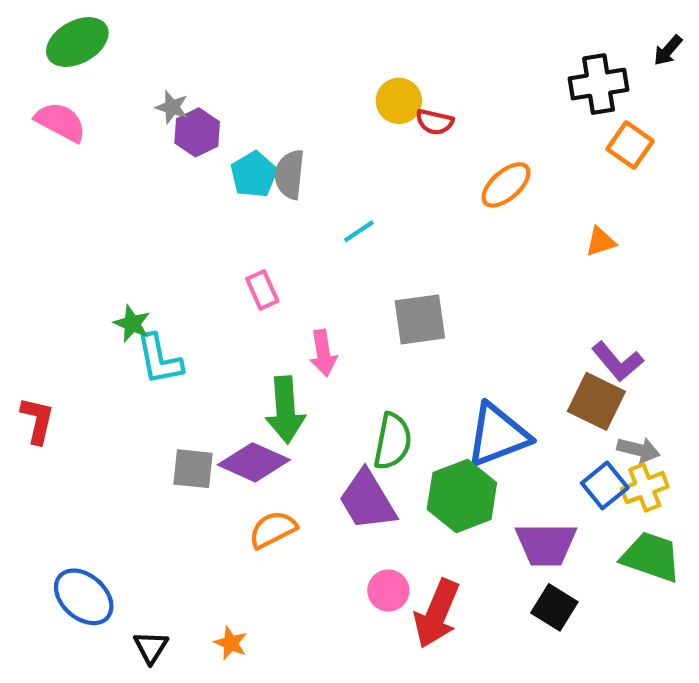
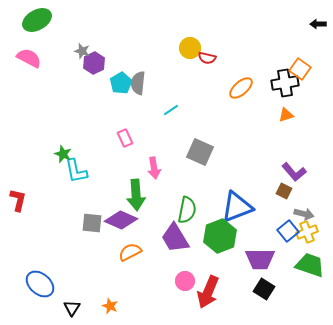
black arrow: (668, 50) -> (318, 24), turned 49
black cross: (599, 84) -> (285, 83), moved
gray square: (420, 319) -> (200, 152), turned 32
brown square: (596, 401) -> (284, 191), size x0.6

